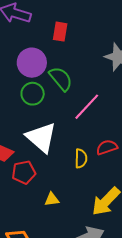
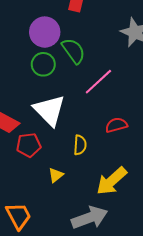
yellow semicircle: (81, 158) -> (80, 145), moved
yellow triangle: (52, 199) -> (56, 175), turned -35

